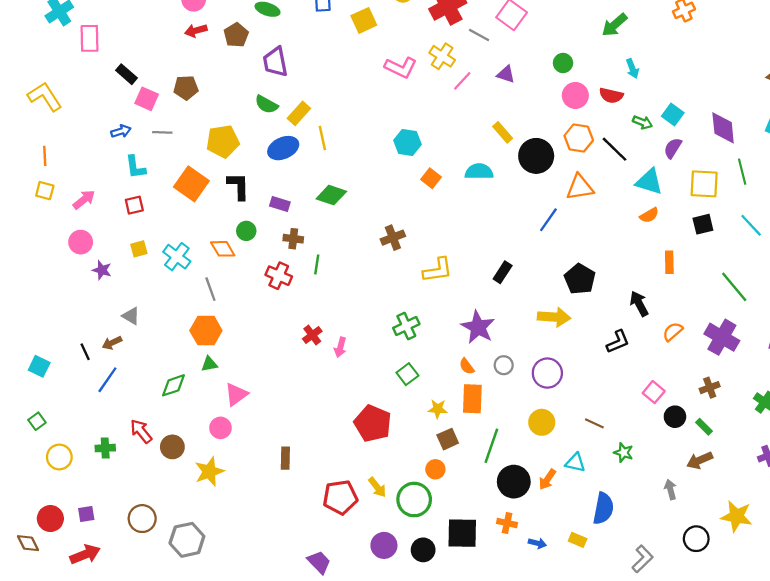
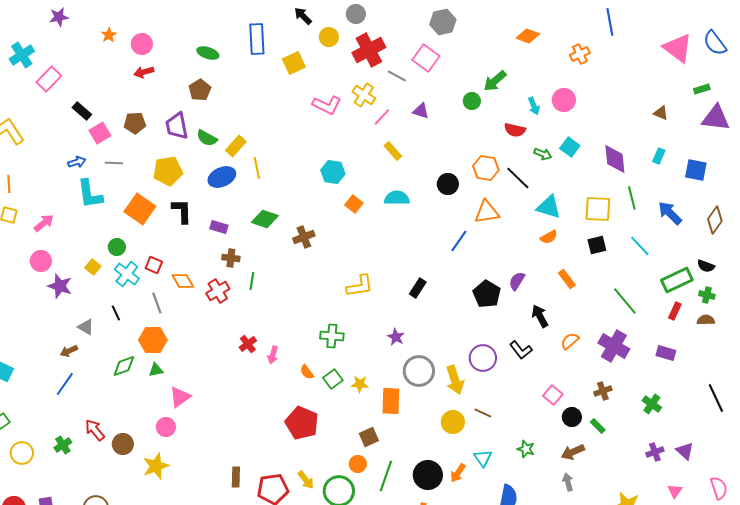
green arrow: (615, 25) -> (495, 81), moved
brown pentagon: (236, 35) -> (200, 90), moved
pink rectangle: (90, 38) -> (49, 79), turned 45
purple trapezoid: (275, 62) -> (177, 126), moved
pink circle: (575, 95) -> (564, 100), moved
pink square: (147, 99) -> (100, 133), turned 35
yellow rectangle: (503, 132) -> (393, 151), moved
purple semicircle: (673, 148) -> (517, 281), moved
black circle: (536, 156) -> (448, 184), size x0.7
cyan L-shape: (135, 167) -> (90, 194), size x1.4
red square: (134, 205) -> (154, 265), moved, turned 36
green circle: (246, 231) -> (117, 247), moved
brown cross: (393, 238) -> (304, 237), moved
yellow square: (139, 249) -> (93, 267), turned -35
orange diamond: (223, 249) -> (183, 281), moved
orange rectangle: (669, 262) -> (567, 279), turned -36
purple star: (102, 270) -> (60, 286), size x1.4
red cross: (279, 276) -> (218, 291), turned 35
yellow arrow: (554, 317) -> (455, 380), moved, turned 68
green cross: (406, 326) -> (332, 336), turned 30
purple star: (478, 327) -> (396, 337), size x0.6
black L-shape: (618, 342) -> (521, 350), turned 75
black line: (85, 352) -> (116, 313), moved
gray circle: (504, 365) -> (419, 371), size x1.8
orange semicircle: (467, 366) -> (307, 372), moved
purple circle: (547, 373) -> (483, 358), moved
green diamond: (173, 385) -> (124, 366), moved
yellow star: (438, 409) -> (360, 384), moved
brown line: (594, 423) -> (483, 413), moved
green line: (491, 446) -> (386, 476), moved
green cross: (105, 448) -> (63, 445), turned -30
brown rectangle: (285, 458) -> (236, 477), moved
brown arrow: (700, 460) -> (573, 452), moved
cyan triangle: (575, 463) -> (483, 458), turned 42

